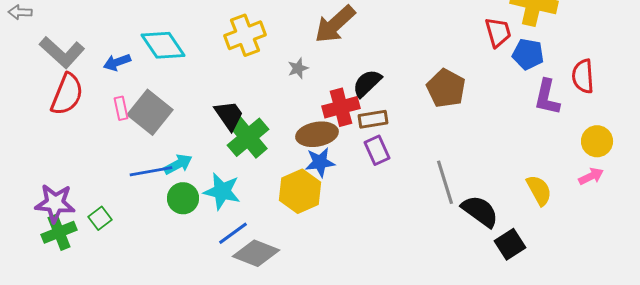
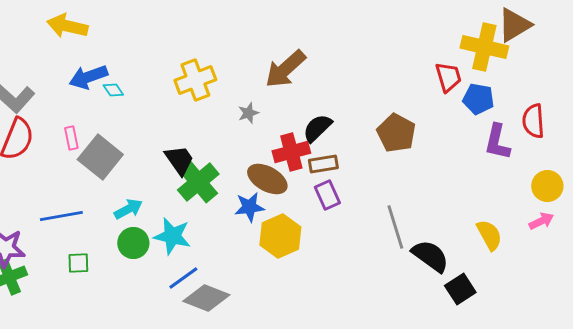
cyan diamond: (163, 45) -> (113, 90), size x0.5
blue arrow: (117, 62) -> (88, 77), moved, size x1.4
pink rectangle: (121, 108) -> (71, 138), moved
brown ellipse: (317, 134) -> (267, 179), turned 39
blue star: (320, 162) -> (249, 207), moved
blue line: (151, 171) -> (61, 216), moved
yellow hexagon: (300, 191) -> (280, 236), moved
green square: (100, 218) -> (78, 263), moved, turned 35

